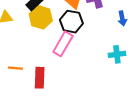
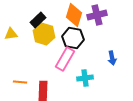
blue arrow: (122, 18) -> (112, 58), moved
cyan cross: (117, 54) -> (85, 78), moved

